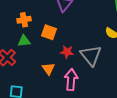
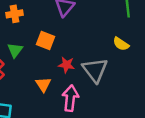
orange cross: (24, 20) -> (15, 14), moved
green triangle: (24, 41) -> (15, 50), turned -48

